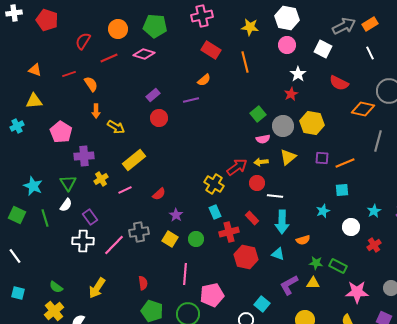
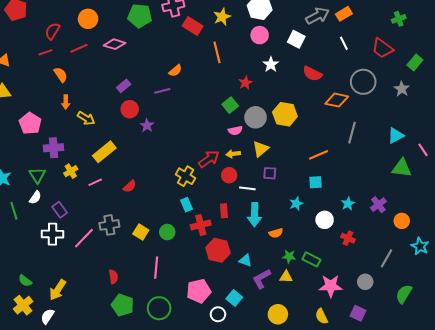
green pentagon: (155, 26) -> (140, 16), moved
yellow star: (250, 27) -> (222, 17), turned -30
red rectangle: (211, 50) -> (193, 26), moved
red line: (69, 74) -> (45, 52), moved
red star: (291, 94) -> (245, 83), moved
purple square: (322, 158) -> (270, 173), moved
purple star: (176, 215) -> (147, 125), moved
red rectangle: (252, 218) -> (224, 211), turned 40
red cross: (374, 245) -> (348, 238), turned -32
cyan triangle: (278, 254) -> (245, 260), moved
yellow arrow: (97, 288) -> (58, 290), moved
pink pentagon: (212, 295) -> (199, 291), moved

